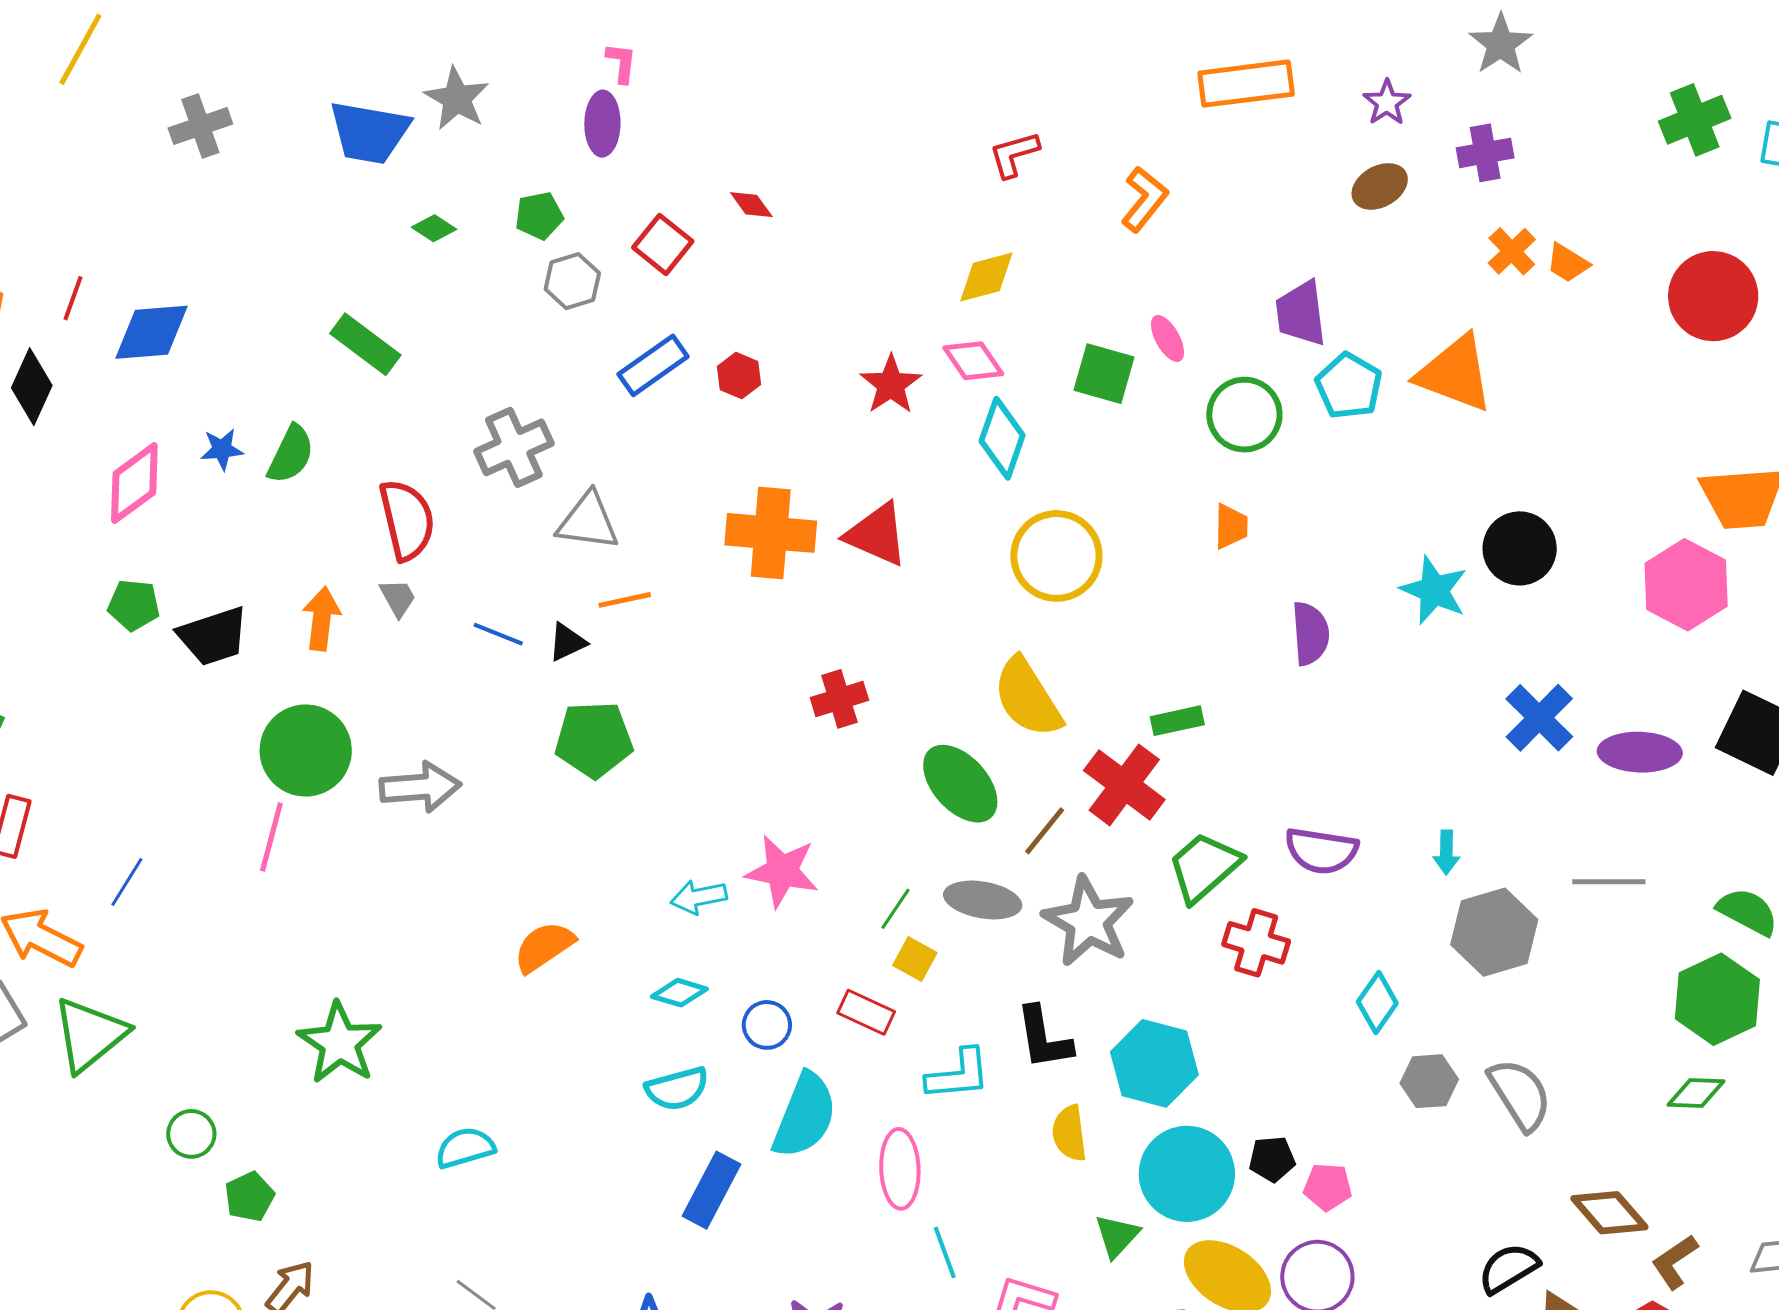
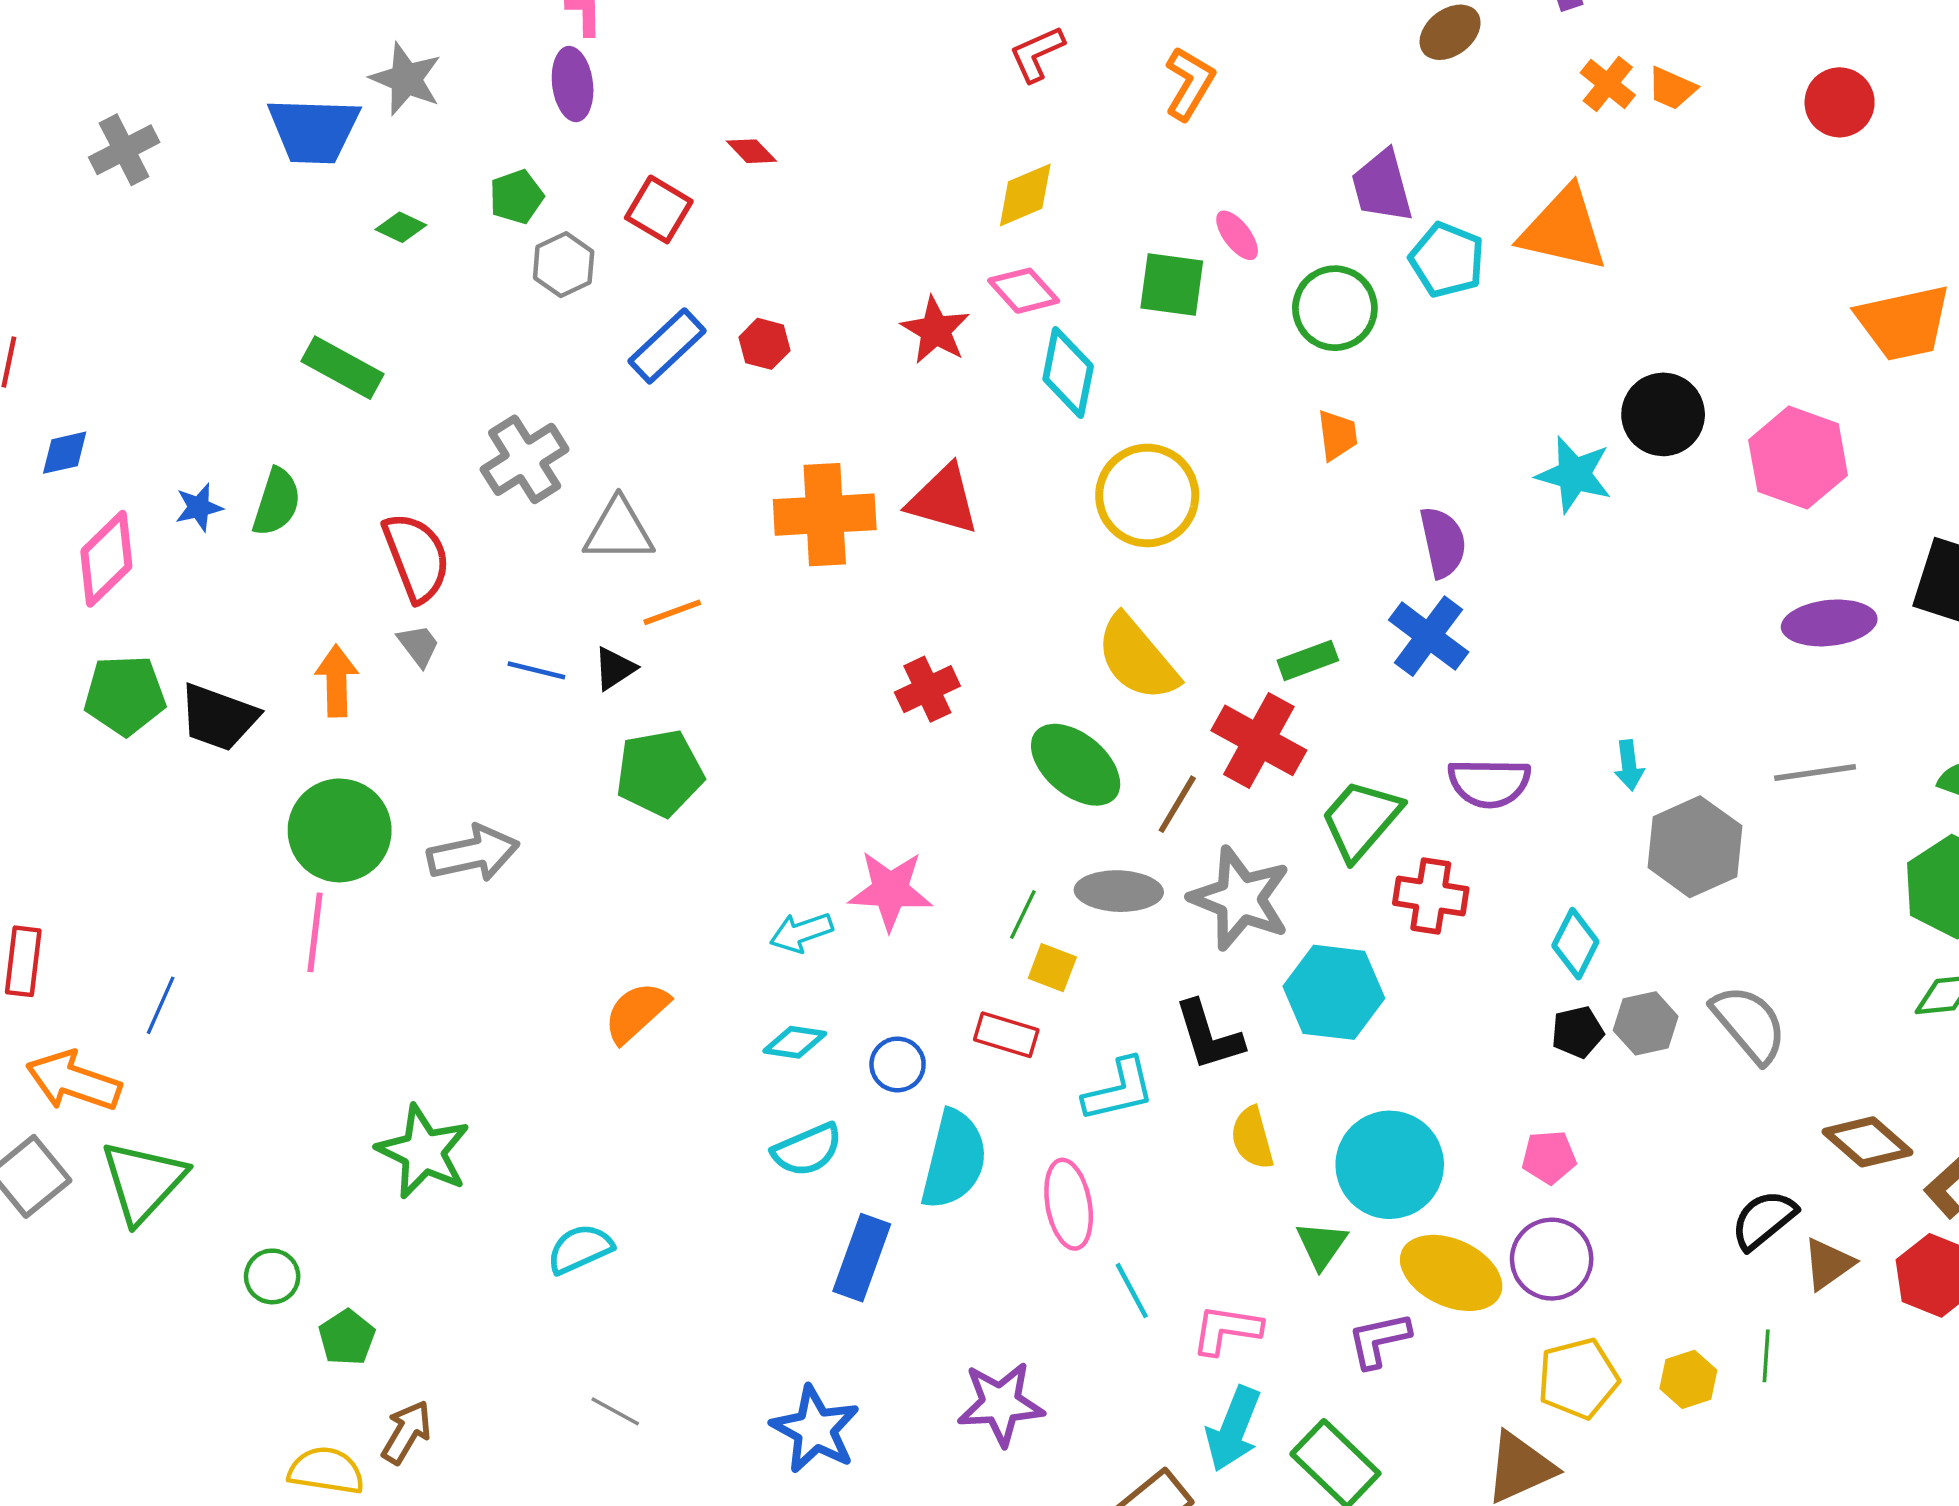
red circle: (1713, 296) -> (1840, 102), size x0.7
blue diamond: (152, 332) -> (65, 453), moved, size x0.6
pink hexagon: (1686, 585) -> (1798, 458), moved
green pentagon: (134, 605) -> (125, 695), size x1.4
black trapezoid: (213, 636) -> (219, 717), turned 46
blue cross: (1539, 718) -> (1429, 636), moved
cyan hexagon: (1154, 1063) -> (1334, 992), moved
black pentagon: (1272, 1159) -> (1577, 1032), moved

